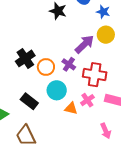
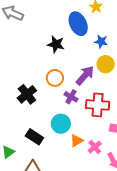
orange circle: (46, 67) -> (55, 78), moved
pink cross: (87, 100) -> (95, 147), moved
orange triangle: (71, 108) -> (77, 141), turned -40

